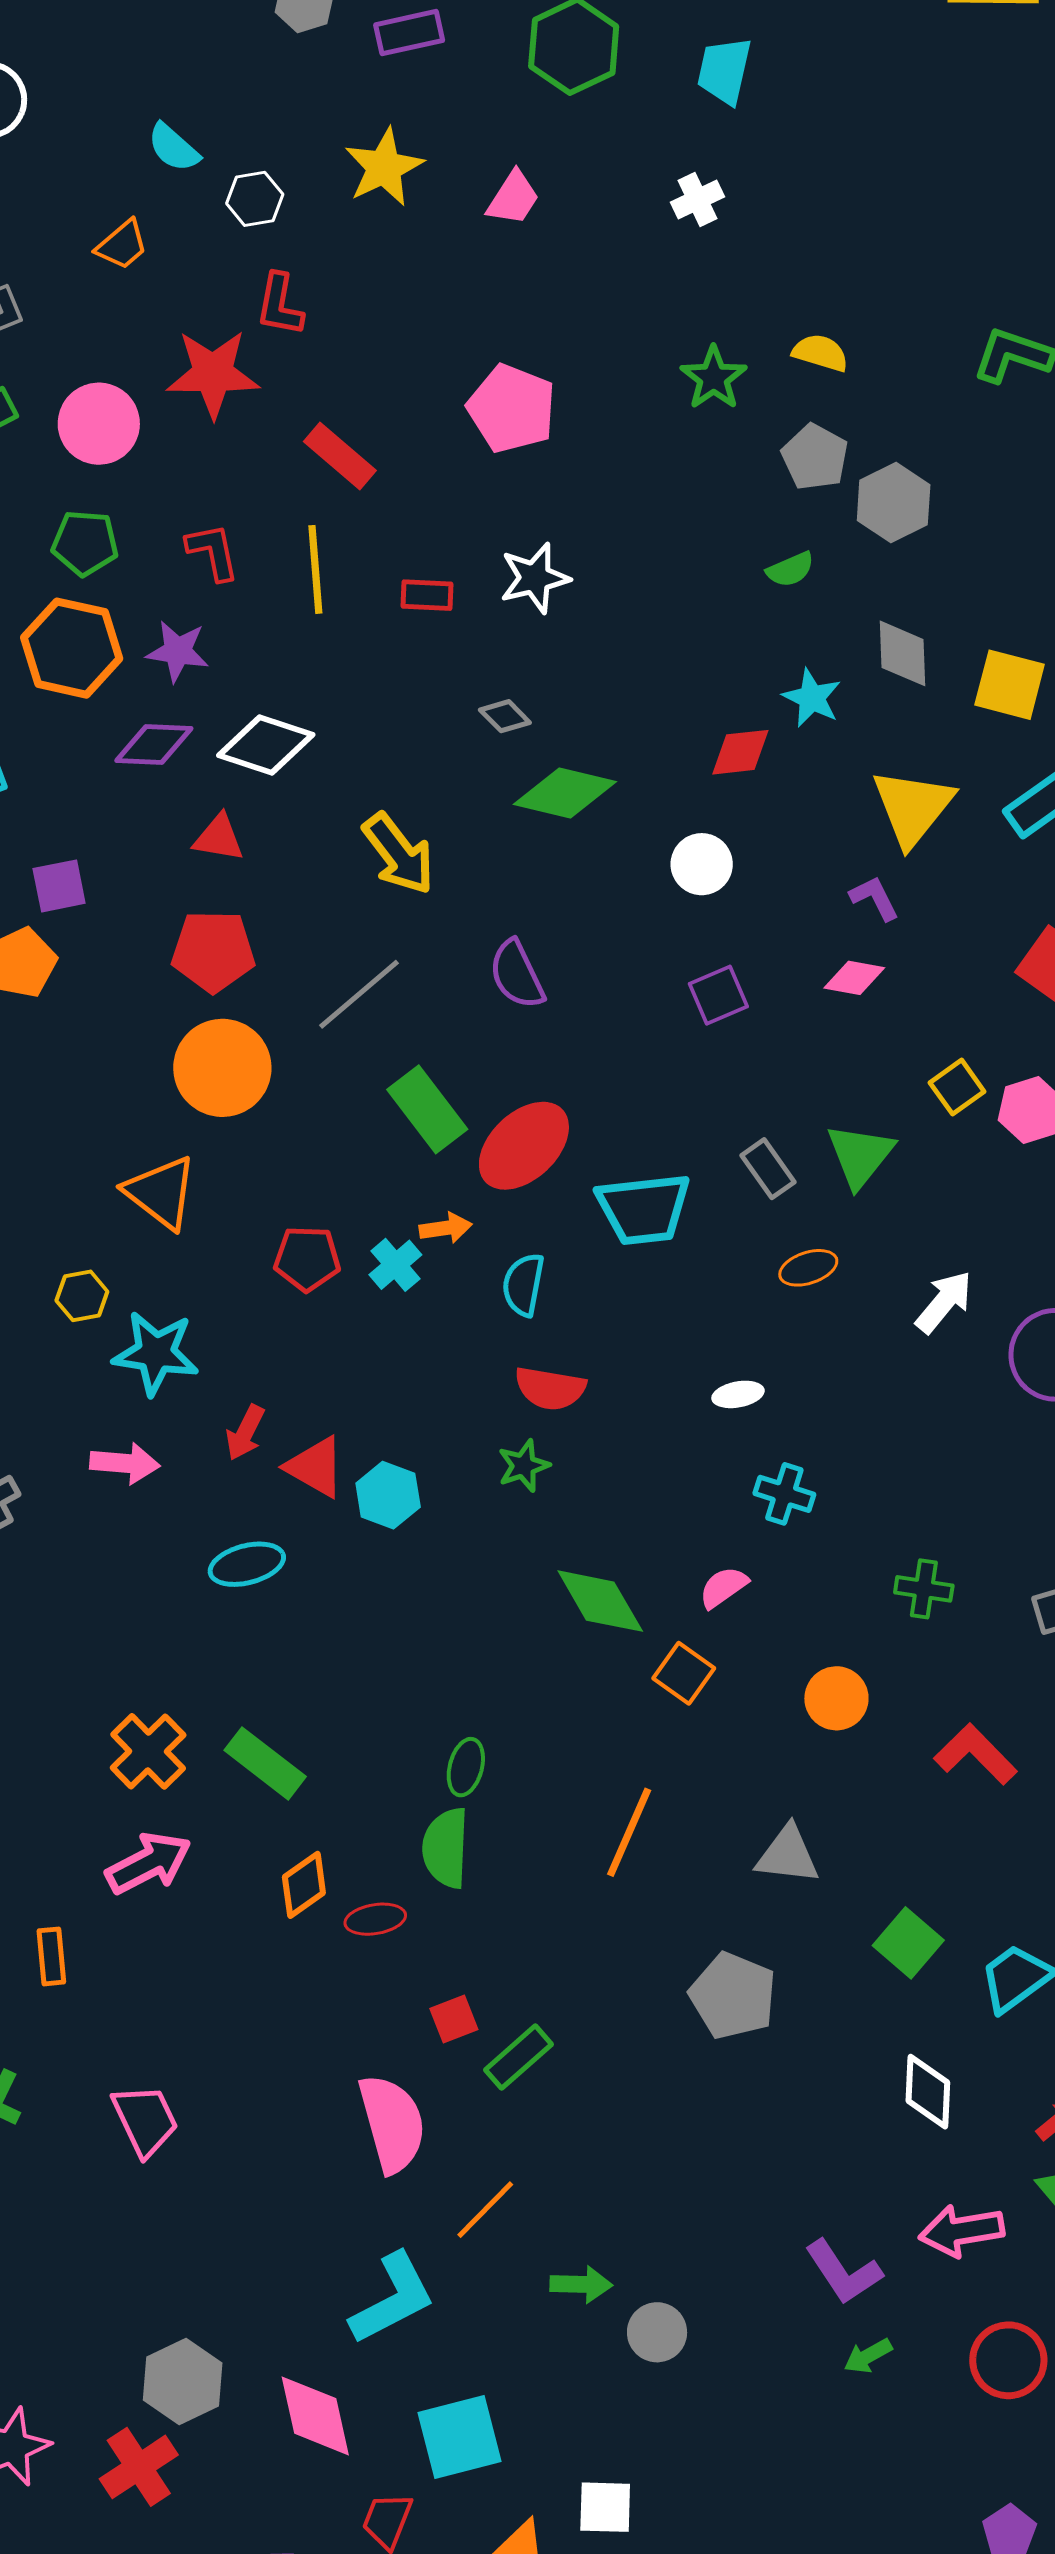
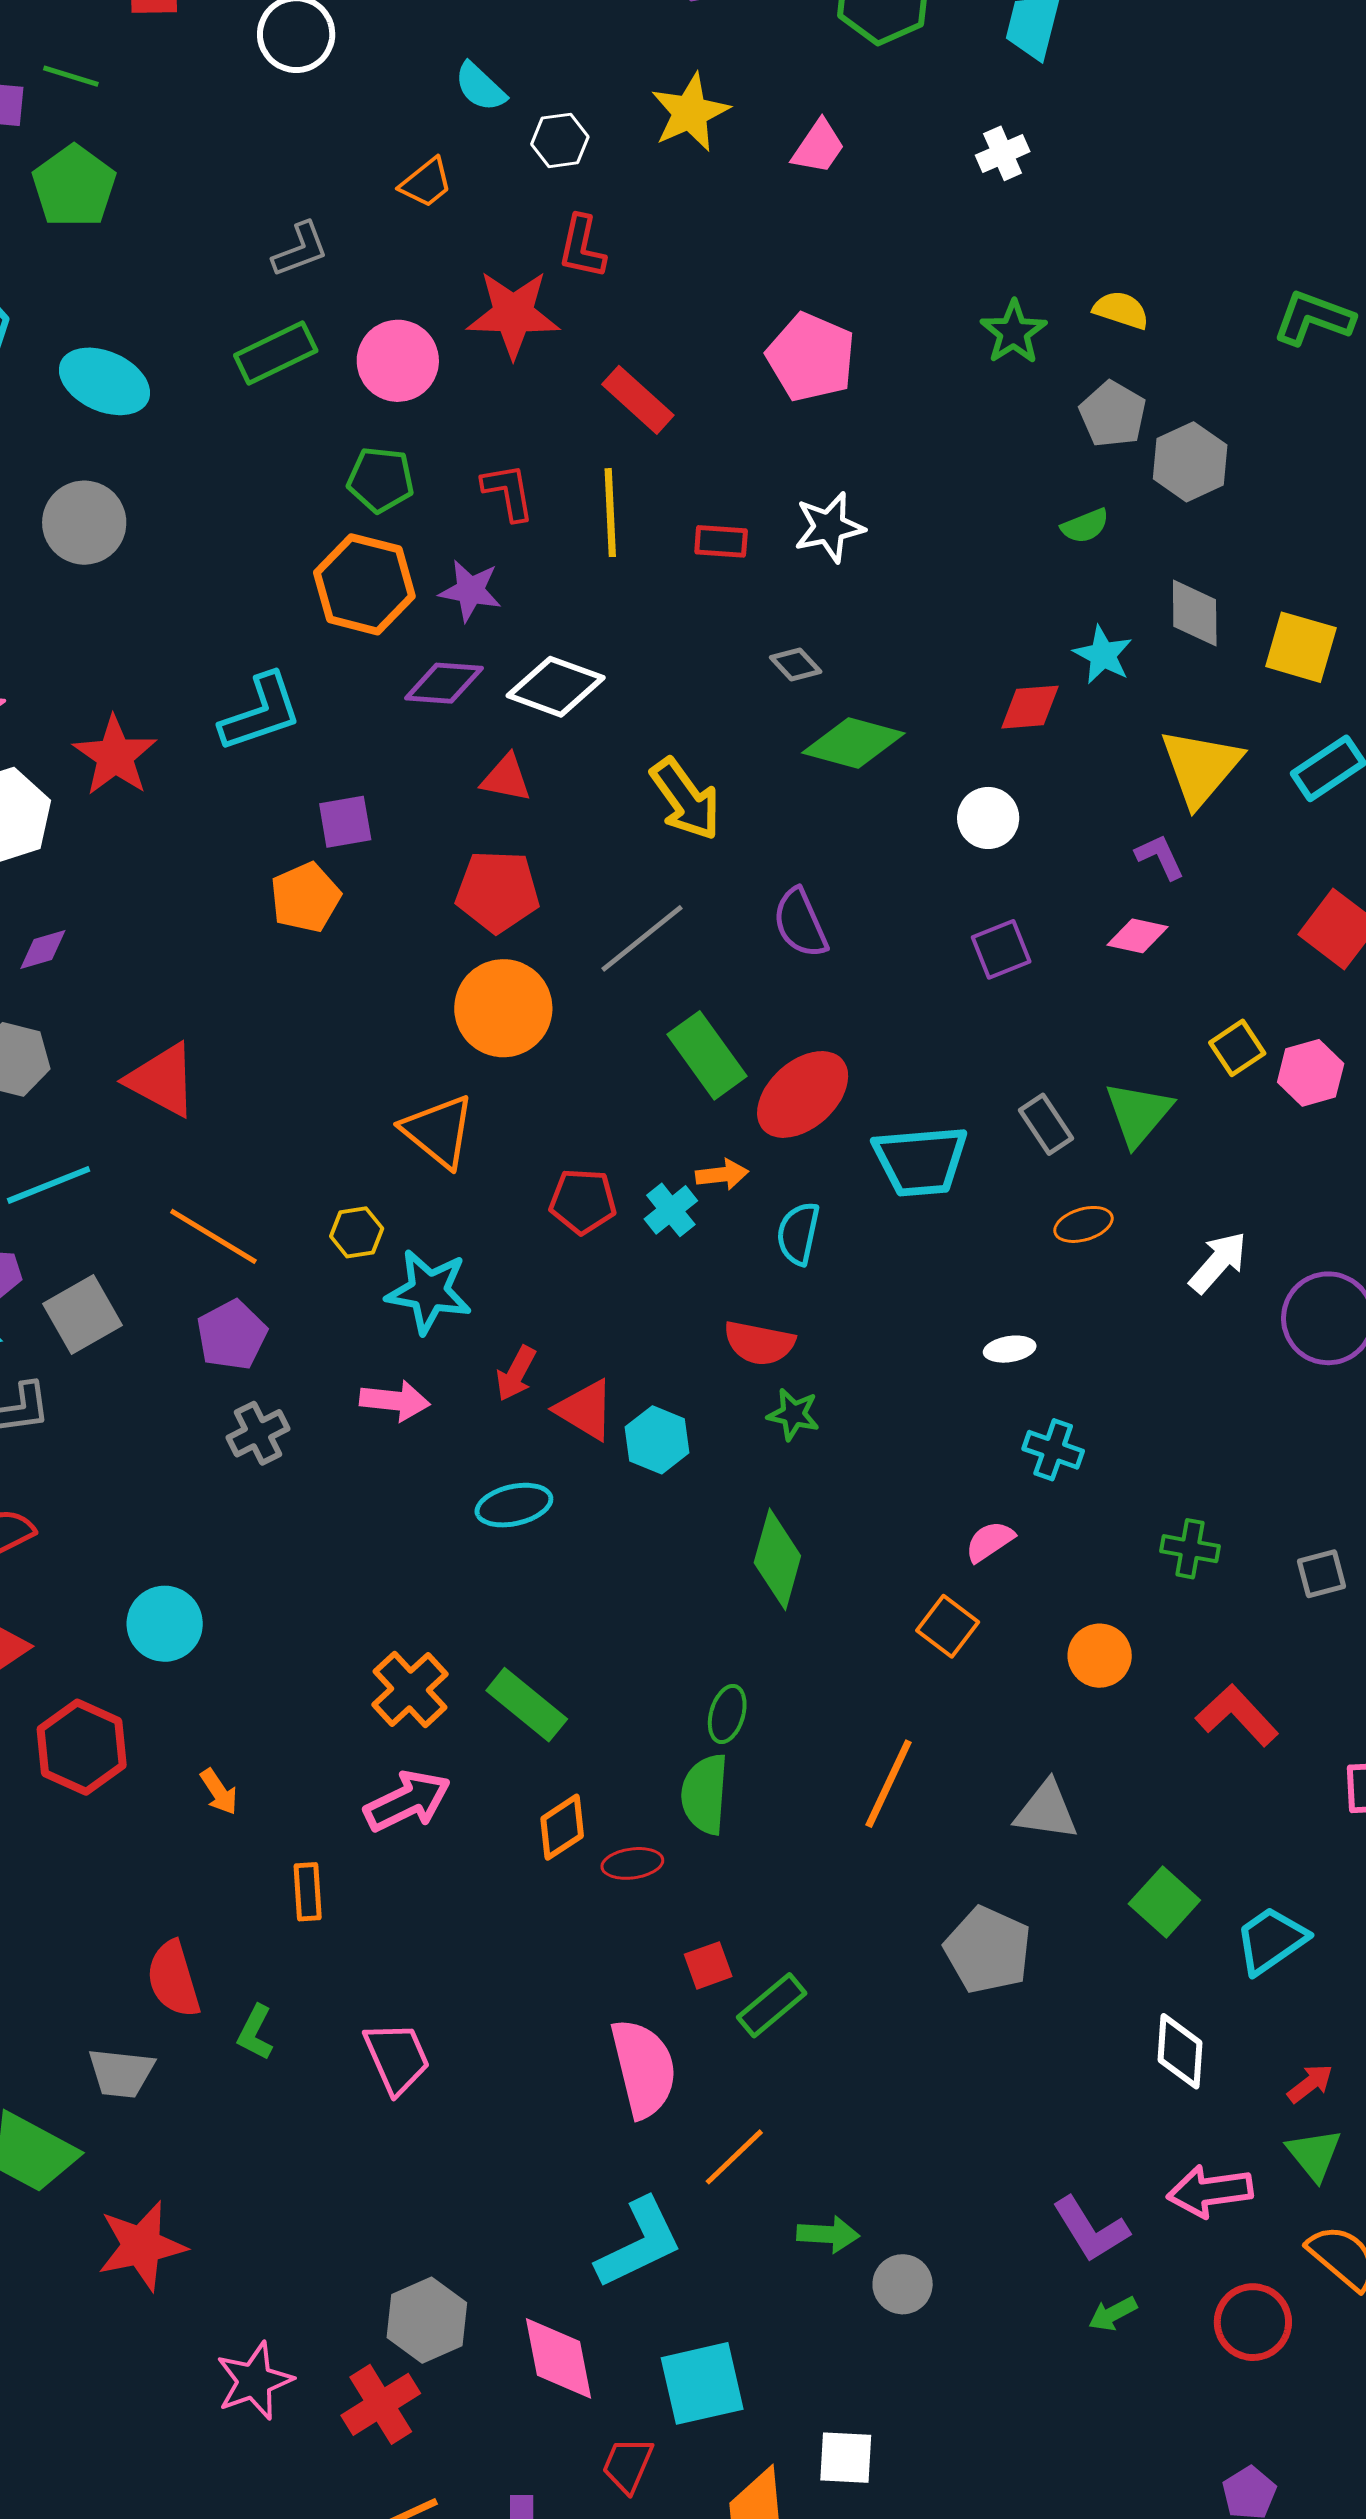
red semicircle: (550, 1388) -> (759, 1343), moved
green star: (524, 1466) -> (793, 1414), turned 30
green diamond: (600, 1601) -> (777, 1559), moved, turned 44

